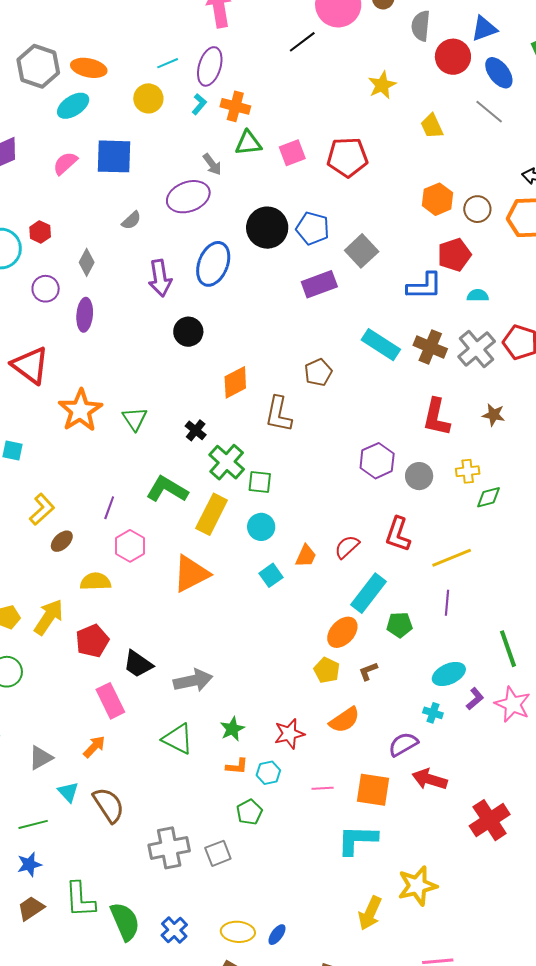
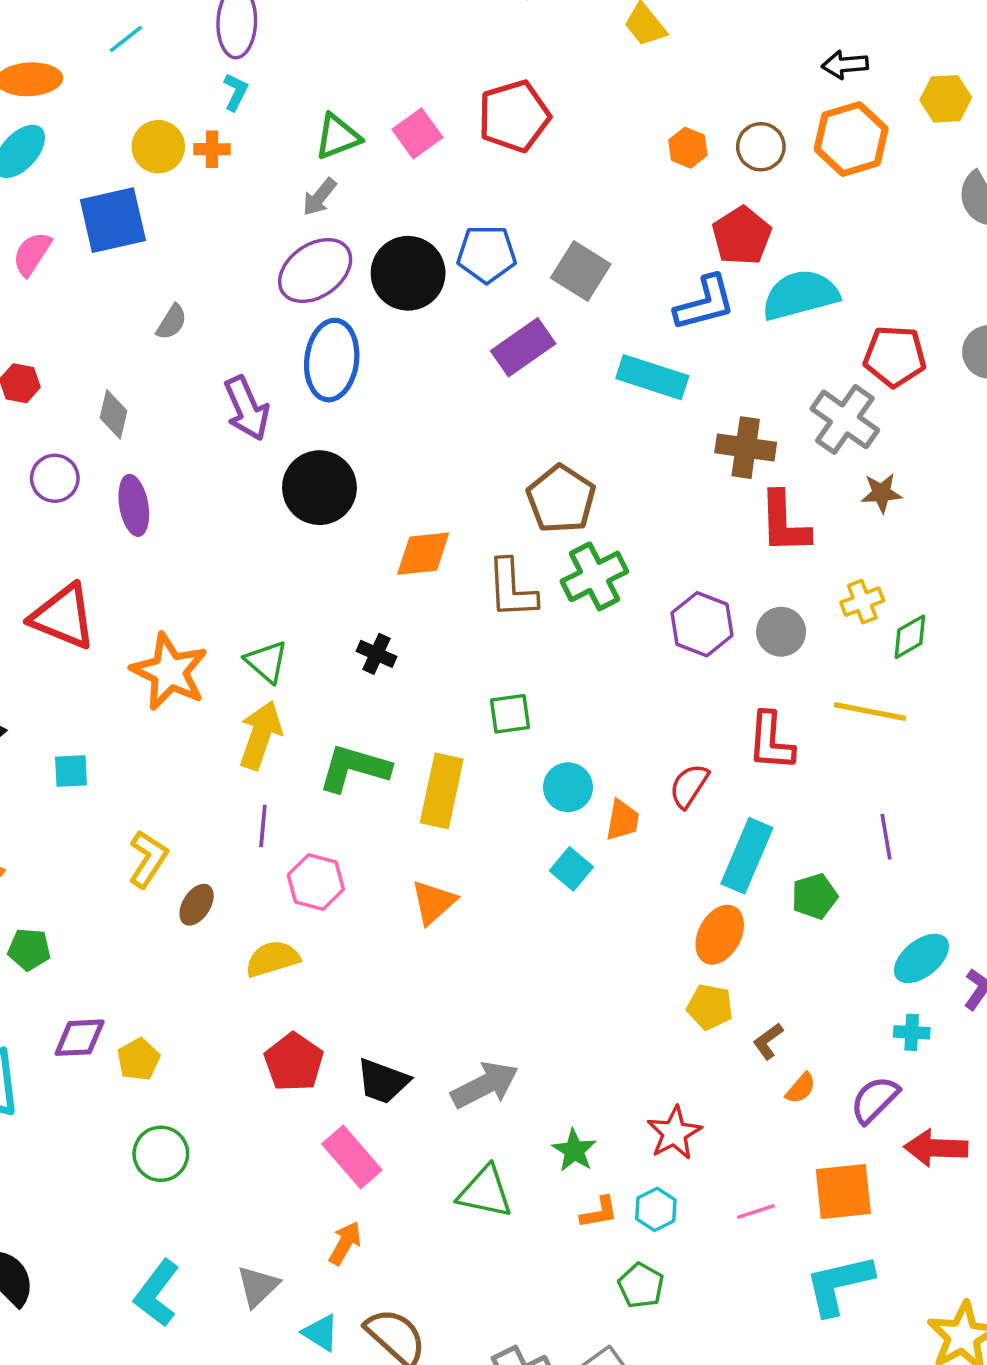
cyan line: (168, 63) -> (126, 39), moved
yellow circle: (148, 98) -> (158, 147), moved
orange cross: (235, 106) -> (212, 149), moved, size x0.7
gray arrow: (212, 164) -> (320, 197), moved, turned 90
purple ellipse: (188, 197) -> (315, 271), moved
orange hexagon: (437, 199) -> (688, 148), size x0.7
cyan semicircle: (478, 295) -> (800, 295), size x2.0
black circle: (188, 332) -> (319, 488), size x1.4
cyan rectangle: (381, 345) -> (652, 377), moved
brown cross: (430, 347) -> (746, 448), moved
gray cross: (477, 349) -> (845, 419), moved
brown pentagon: (318, 372) -> (561, 499), size x1.4
orange diamond: (235, 382) -> (423, 554), turned 36
green cross: (227, 462) -> (594, 576), moved, turned 36
cyan circle: (261, 527) -> (568, 787), moved
yellow line: (452, 558) -> (870, 711), moved, turned 48
orange triangle: (191, 574) -> (433, 902), size x0.7
yellow arrow: (49, 617) -> (260, 735), moved
brown L-shape: (368, 671) -> (768, 1041), moved
orange semicircle: (344, 720) -> (801, 1088), moved, size x0.6

